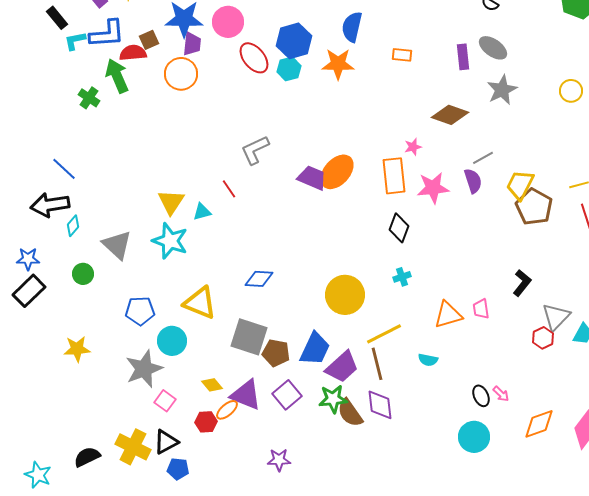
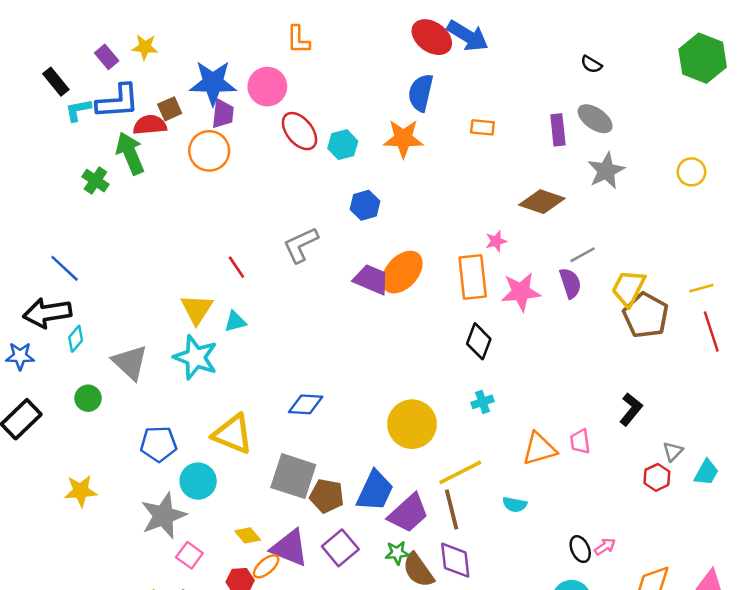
blue hexagon: (294, 41) -> (365, 205), moved, size x0.7
red line: (229, 189) -> (236, 267), moved
blue star: (28, 259) -> (20, 356), moved
gray triangle: (556, 317) -> (673, 451), size x0.6
pink arrow: (501, 394) -> (605, 547), turned -78
green star: (333, 399) -> (397, 553), size x0.7

